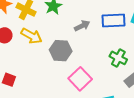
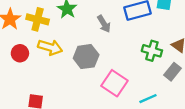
gray arrow: (82, 26) -> (104, 24), turned 98

